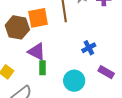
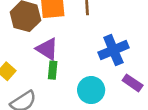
blue cross: (89, 48) -> (113, 50), size x1.6

